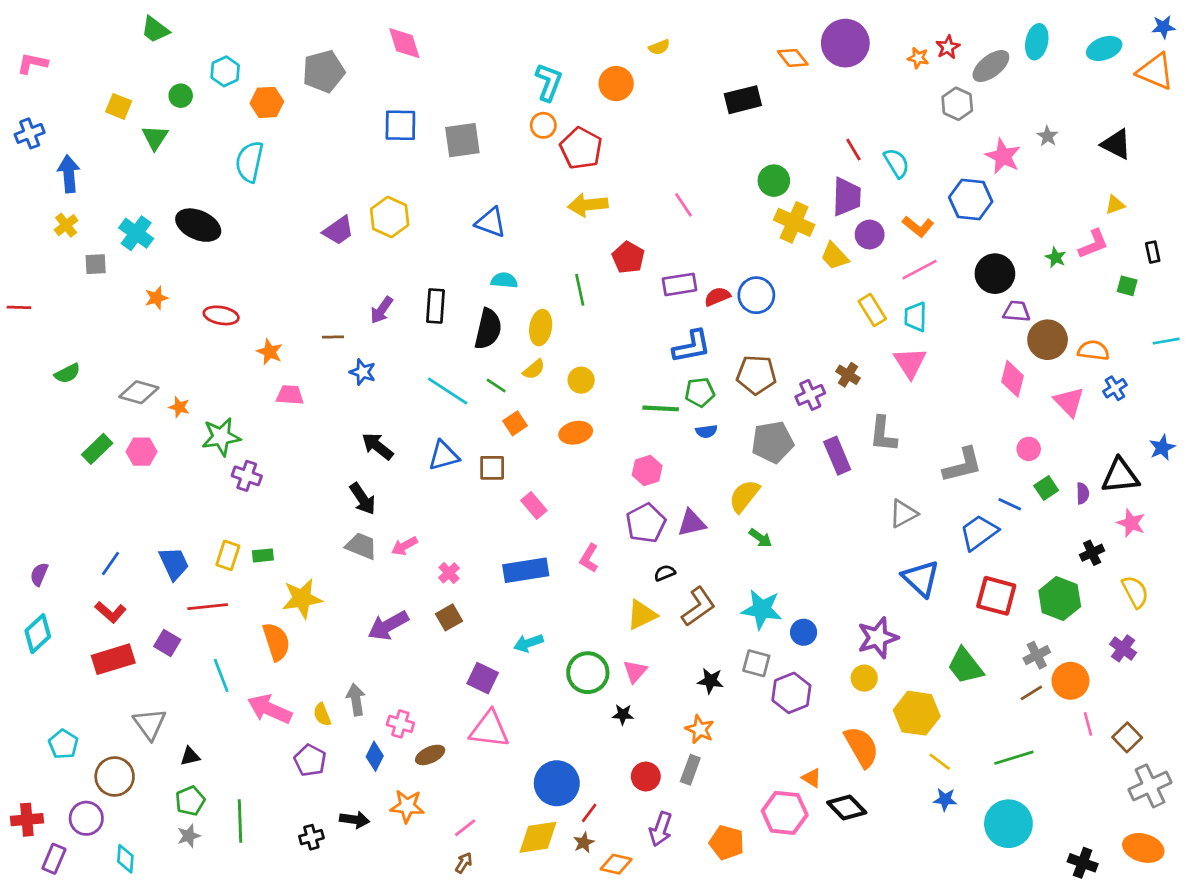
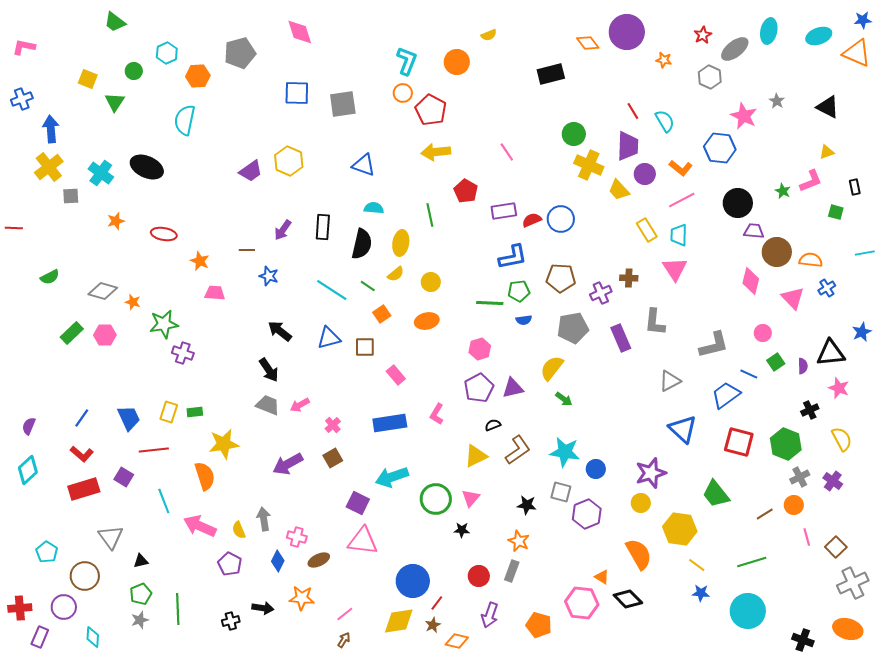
orange star: (918, 58) -> (664, 60), moved
yellow cross: (66, 225) -> (49, 167), size x1.6
brown cross: (848, 375) -> (629, 278), turned -30
cyan arrow: (528, 643) -> (392, 477), size x1.5
gray cross: (1037, 655) -> (800, 477), moved
orange circle: (1070, 681) -> (794, 505), size x0.7

